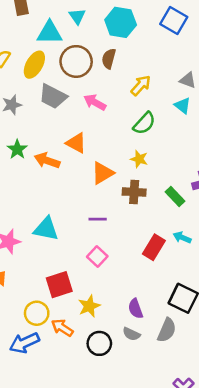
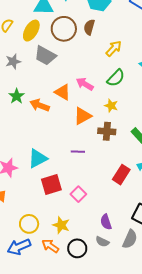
pink arrow: (95, 102) -> (85, 84), moved
cyan triangle: (46, 229) -> (38, 158), turned -40
pink square: (97, 257) -> (78, 194), moved
red square: (59, 285) -> (51, 184), moved
yellow star: (89, 306) -> (61, 225), moved, turned -30
orange arrow: (62, 328) -> (50, 246), moved

